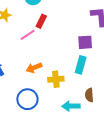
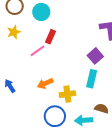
purple square: (85, 42) -> (95, 56), turned -35
brown semicircle: (89, 95) -> (102, 109), turned 112
blue circle: (27, 99) -> (55, 116), moved

